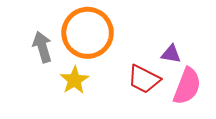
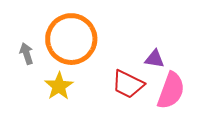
gray arrow: (42, 47) -> (26, 54), size x0.7

